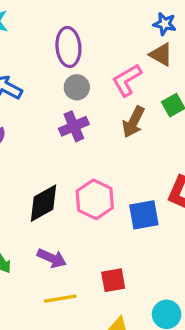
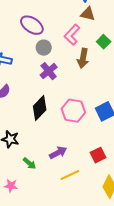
purple ellipse: (68, 47) -> (32, 25), turned -35
black diamond: (44, 203) -> (40, 108), moved
purple arrow: (52, 258) -> (58, 153), turned -36

